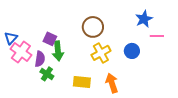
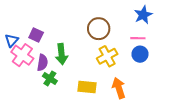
blue star: (144, 19) -> (143, 15), moved
pink line: (157, 36) -> (138, 38), moved
purple square: (50, 39) -> (36, 35), moved

